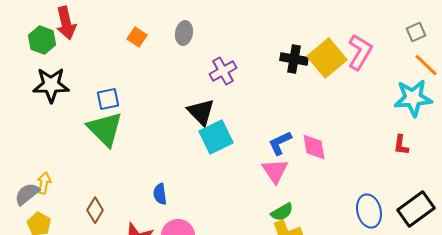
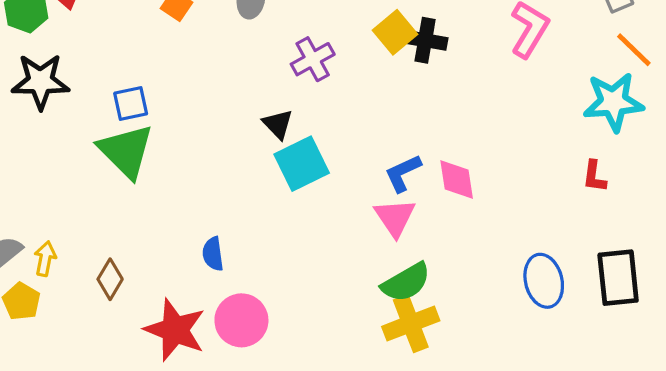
yellow square: (327, 58) -> (395, 32), moved, size x0.7
black triangle: (201, 112) -> (278, 124), size x0.7
yellow arrow: (44, 183) -> (45, 259), moved
black rectangle: (416, 209) -> (618, 278), turned -60
green semicircle: (282, 212) -> (406, 282), size x1.4

